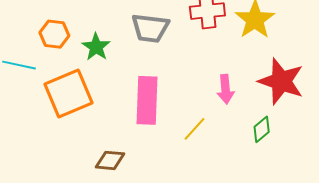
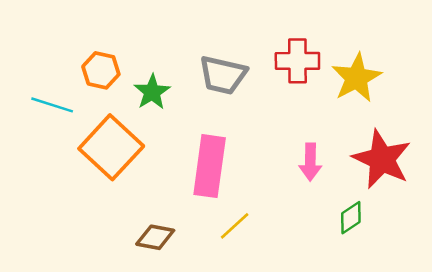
orange square: (68, 93) -> (111, 147), turned -30
yellow line: (195, 129) -> (235, 226), moved

